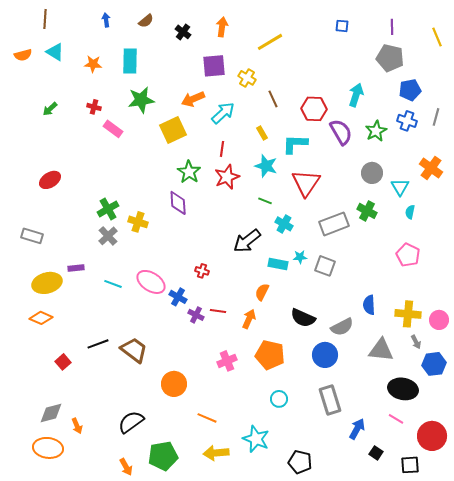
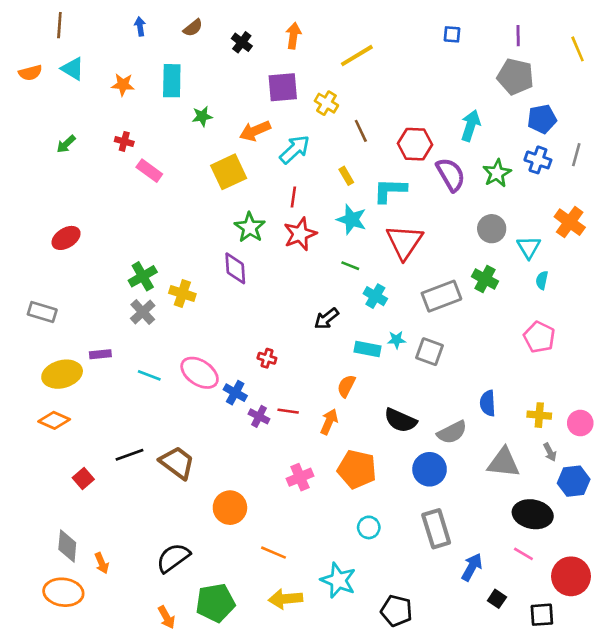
green star: (141, 100) -> (202, 116), moved, size x0.6
black arrow: (247, 241) -> (326, 319), size x0.7
yellow cross: (408, 314) -> (539, 415), size x0.7
gray diamond: (51, 413) -> (67, 546), turned -70

